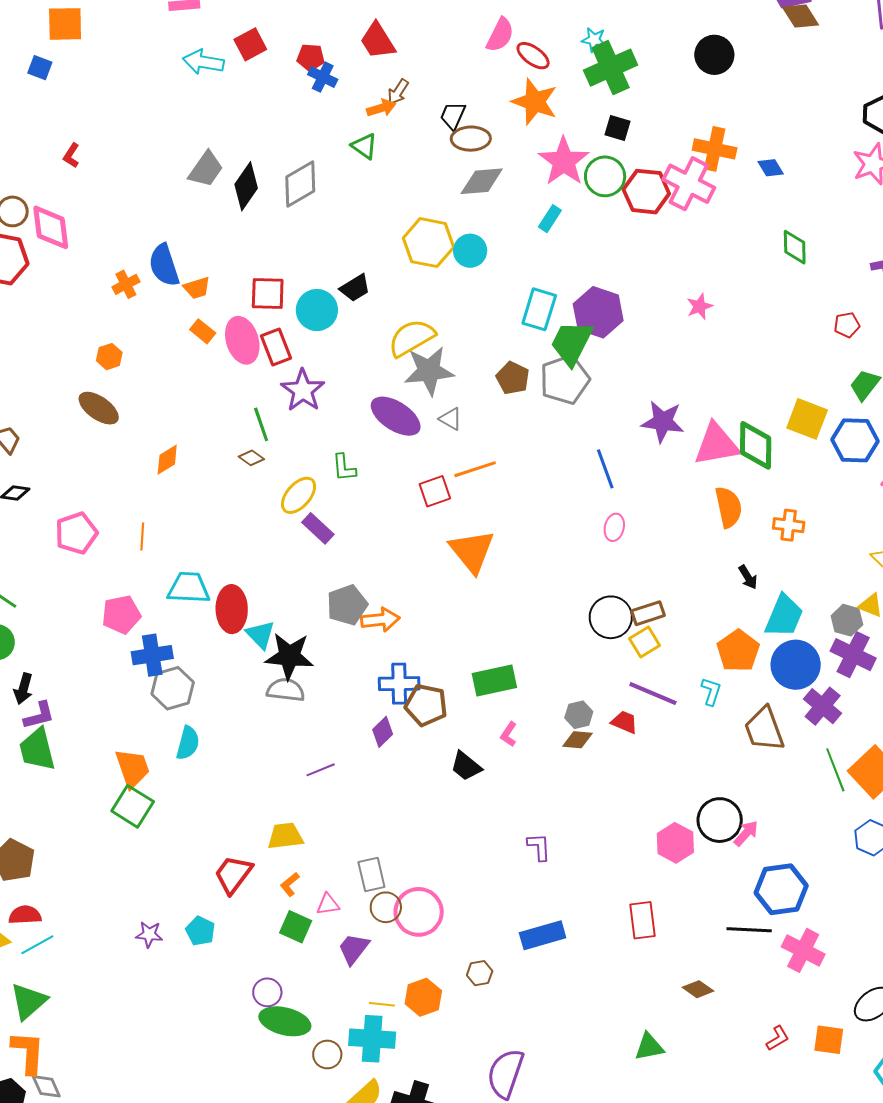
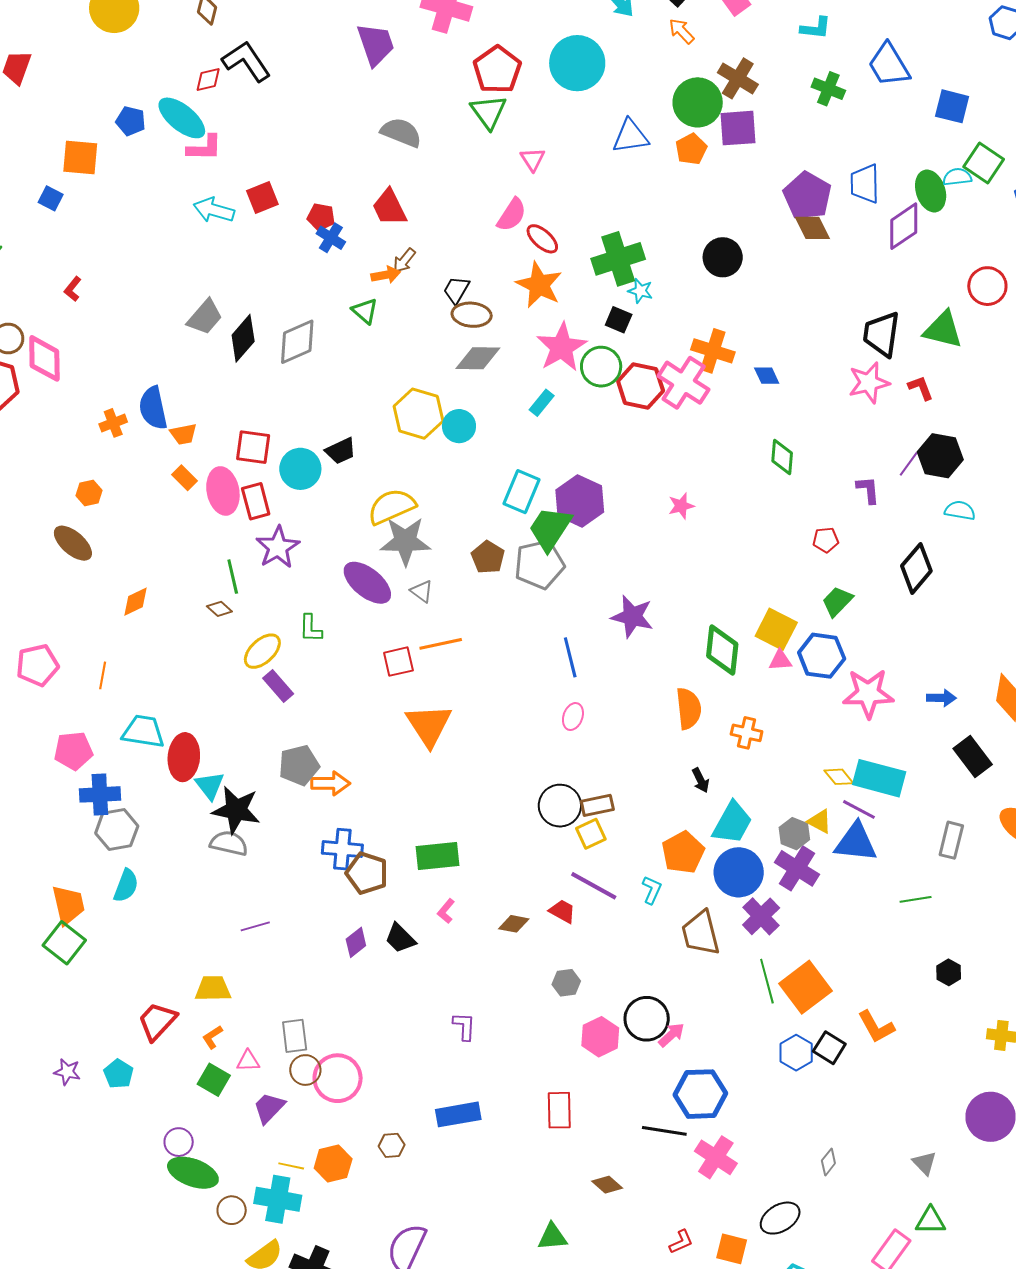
cyan star: (594, 40) -> (640, 291), moved
pink triangle: (717, 444) -> (780, 660), moved, size x0.5
gray hexagon: (579, 715) -> (566, 983), moved
purple diamond: (383, 732) -> (356, 942), moved

